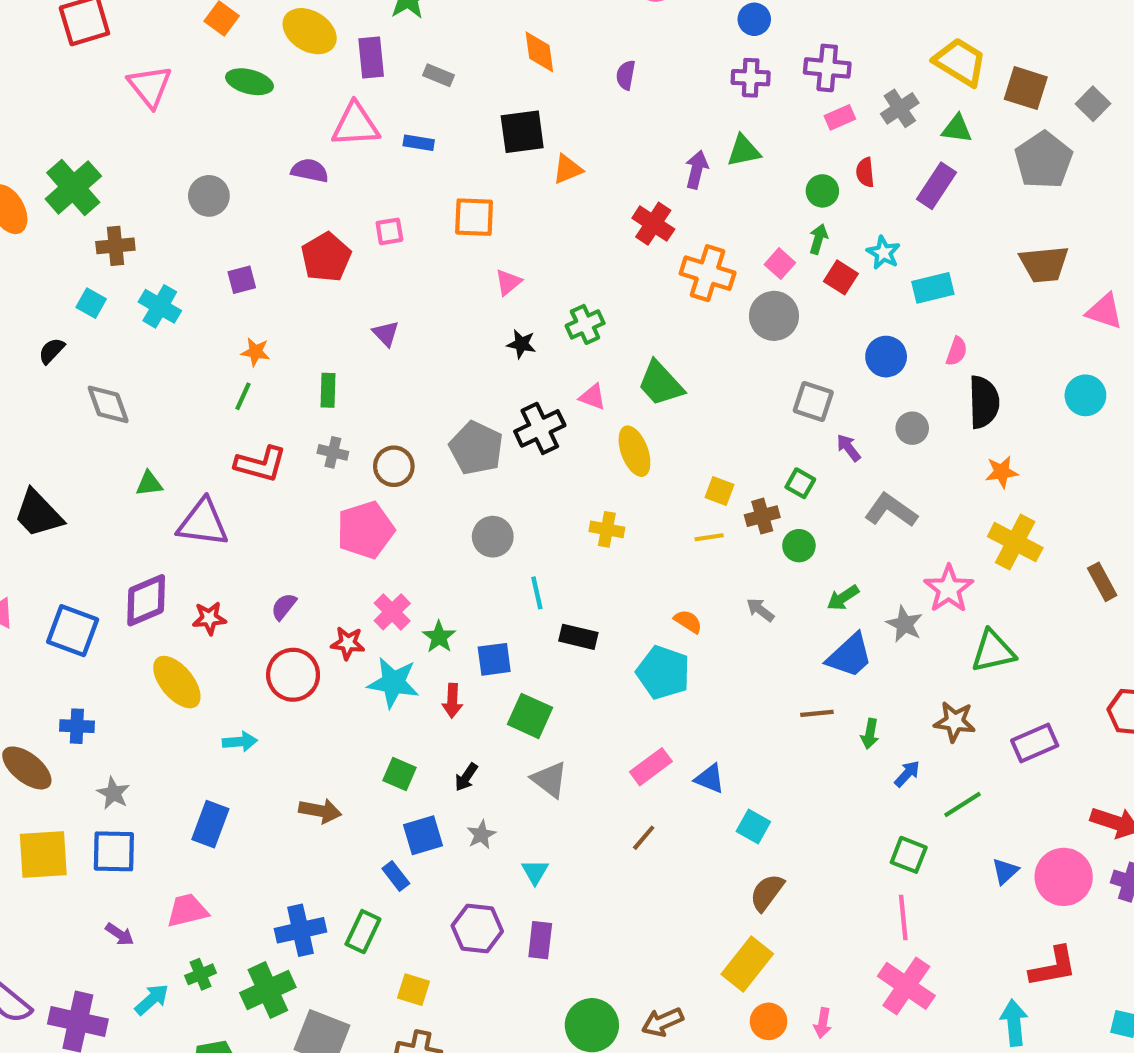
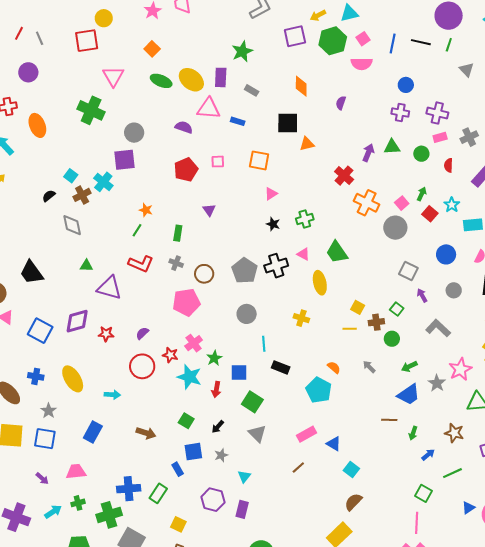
yellow ellipse: (310, 31) -> (191, 80), moved
green cross: (73, 188) -> (91, 110), moved, turned -32
green circle: (822, 191) -> (421, 154), moved
brown cross: (115, 246) -> (82, 195), moved, turned -30
purple square: (242, 280) -> (125, 160), moved, size x1.6
yellow ellipse: (177, 682) -> (73, 379), moved

